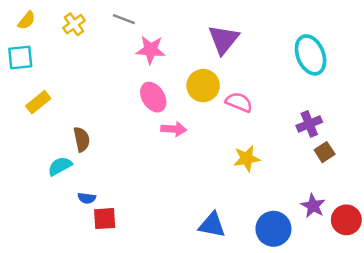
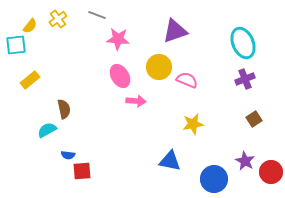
yellow semicircle: (27, 20) -> (30, 26), moved
purple triangle: (224, 40) -> (175, 31), turned 32
purple cross: (309, 124) -> (245, 79), moved
blue triangle: (212, 225) -> (170, 161), moved

